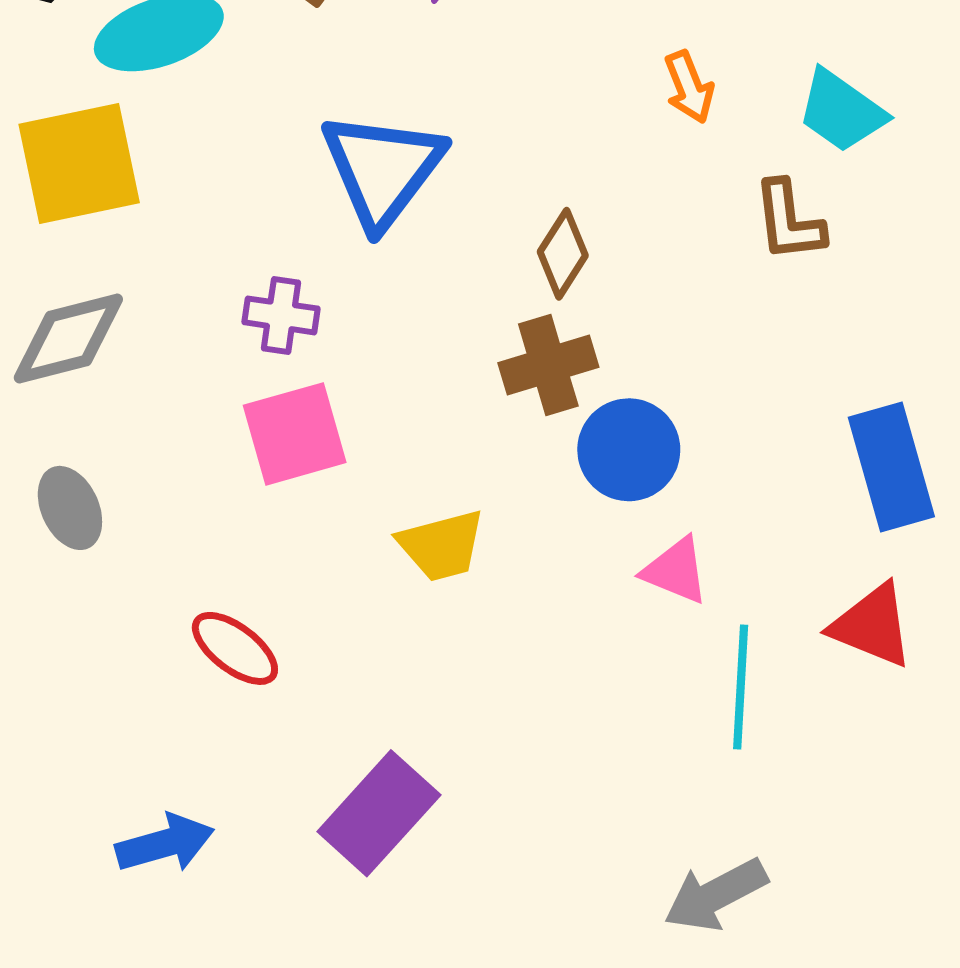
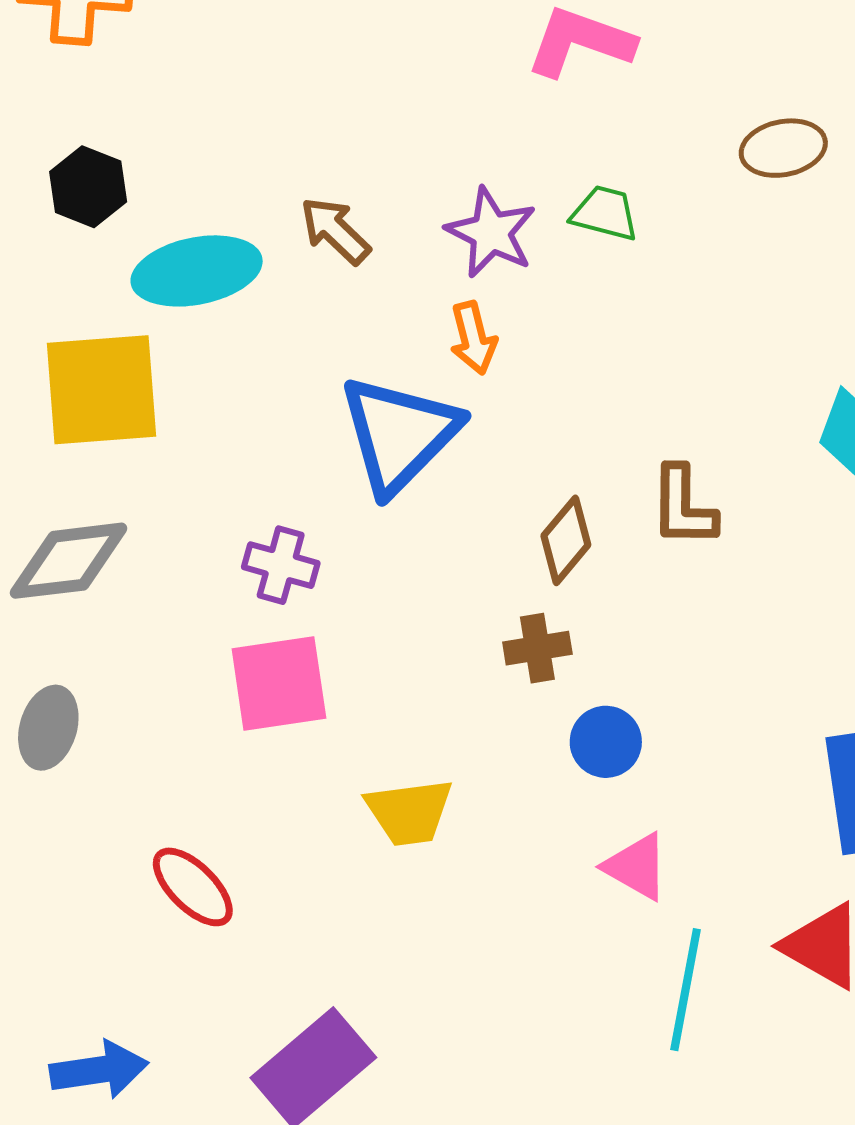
orange arrow: (689, 87) -> (473, 338), moved
brown L-shape: (789, 221) -> (683, 506), moved
brown cross: (548, 365) -> (537, 648), size x0.7
blue circle: (629, 450) -> (606, 742), size x0.7
gray ellipse: (70, 508) -> (48, 728), turned 34

